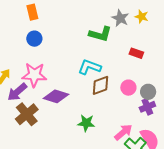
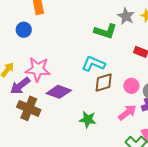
blue circle: (34, 39) -> (24, 30), moved
brown cross: (27, 114) -> (29, 108), turned -30
pink arrow: (123, 132) -> (127, 113), moved

